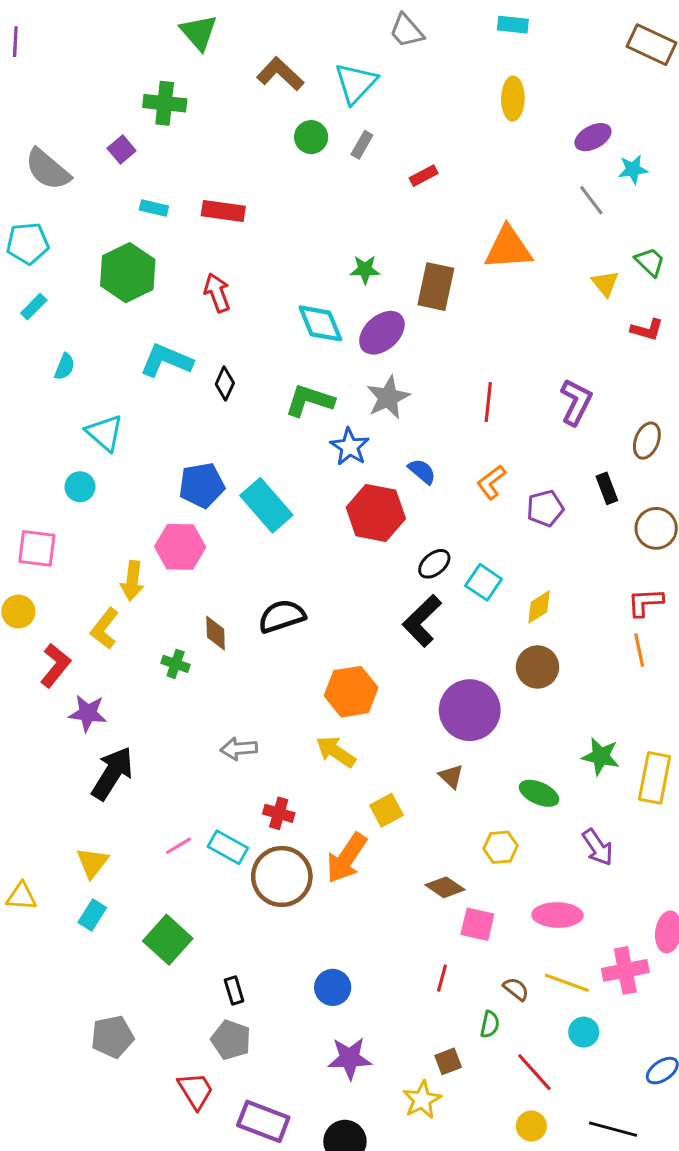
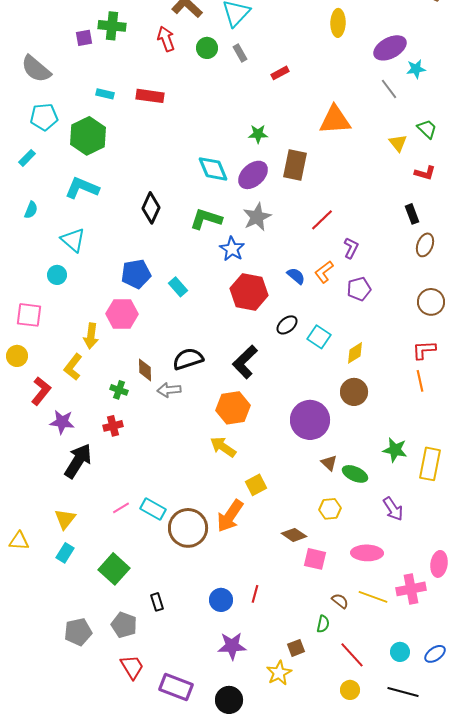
purple ellipse: (593, 137) -> (390, 48), size x1.4
gray rectangle: (362, 145) -> (240, 53), turned -60
purple square: (122, 149) -> (84, 38), moved, turned 30
cyan pentagon: (28, 243) -> (44, 117), moved
green star: (365, 270) -> (258, 134), moved
brown rectangle: (436, 287) -> (295, 165), moved
red arrow: (217, 293) -> (166, 39), moved
cyan L-shape: (166, 360) -> (82, 188), moved
cyan semicircle: (65, 367) -> (31, 210), moved
black diamond: (225, 384) -> (151, 208), size x1.4
red line: (488, 402) -> (322, 220), turned 40
purple L-shape: (576, 402) -> (351, 248), moved, size x0.7
blue semicircle: (422, 471) -> (296, 276), moved
black rectangle: (607, 488) -> (412, 214), moved
cyan rectangle: (266, 505) -> (178, 287), size x0.6
black L-shape: (422, 621) -> (245, 362), moved
gray arrow: (239, 749) -> (169, 390), moved
brown triangle: (451, 776) -> (329, 463), moved
red cross: (279, 813) -> (113, 426), moved, turned -30
red line: (442, 978) -> (255, 594), moved
cyan circle: (584, 1032) -> (400, 652), moved
gray pentagon: (231, 1040) -> (124, 625), moved

